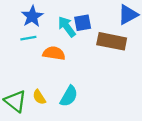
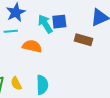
brown rectangle: (112, 41) -> (83, 40), size x0.7
cyan semicircle: (69, 96) -> (42, 85), turned -36

